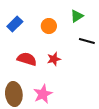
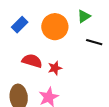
orange circle: (49, 26) -> (55, 27), size x1.6
red star: (54, 59) -> (55, 68), moved

